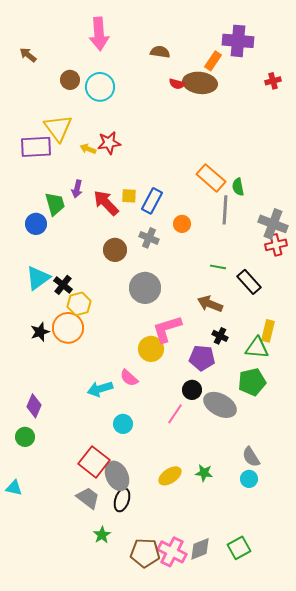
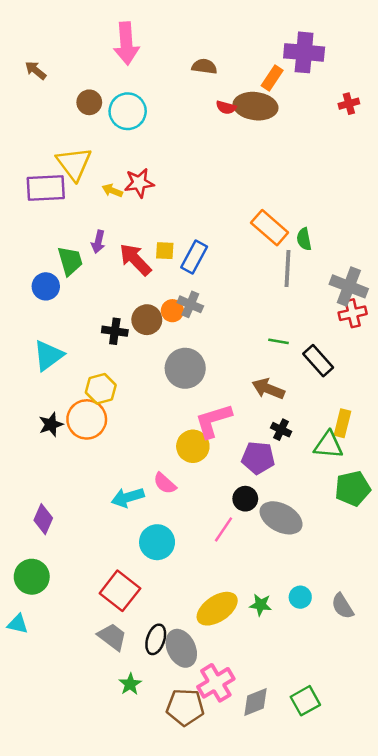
orange circle: (182, 224) -> (172, 311), moved
black cross: (63, 285) -> (115, 331), moved, turned -30
green pentagon: (252, 382) -> (353, 488), moved
cyan circle: (123, 424) -> (157, 542), size x1.4
green circle: (25, 437) -> (32, 577), moved, size x1.4
gray semicircle: (251, 457) -> (342, 606), moved
gray ellipse: (117, 476) -> (181, 648), moved
yellow ellipse: (170, 476) -> (217, 609), size x1.4
cyan circle: (249, 479) -> (300, 597), moved
pink cross: (172, 552) -> (216, 683), moved, turned 32

